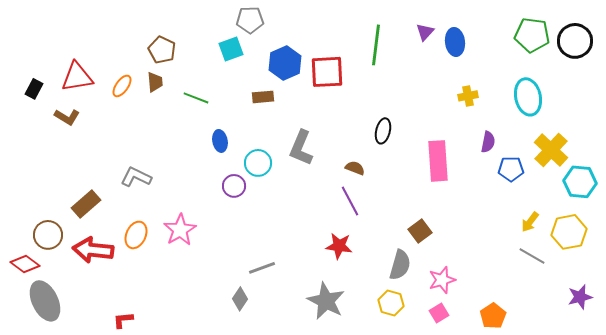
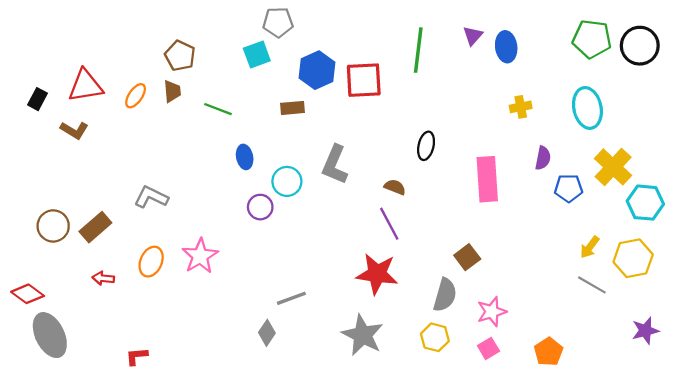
brown circle: (48, 235) -> (53, 226), moved
red star: (339, 246) -> (377, 274), size x1.4
red arrow: (93, 250) -> (103, 278), size x0.5

